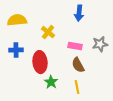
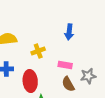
yellow cross: (48, 32) -> (38, 51), turned 32
gray star: (100, 44) -> (88, 76), moved

